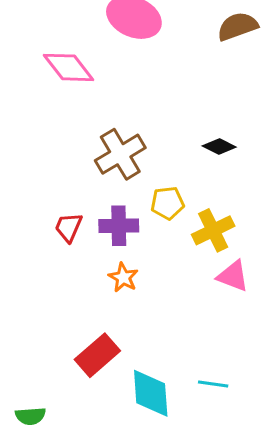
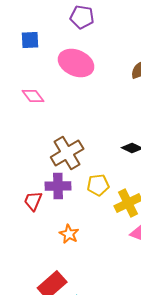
pink diamond: (69, 67) -> (33, 96), size x0.7
purple cross: (119, 226) -> (58, 186), moved

